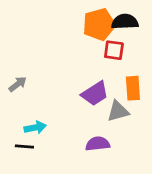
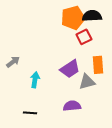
red square: (114, 50) -> (84, 37), turned -35
cyan arrow: (35, 128) -> (35, 80), moved, turned -70
black line: (24, 146) -> (30, 113), moved

